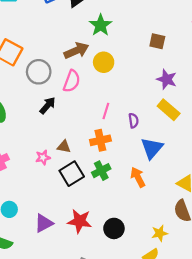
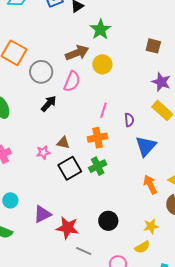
orange arrow: (138, 177) -> (150, 185), moved
red star: (80, 221) -> (67, 228), moved

